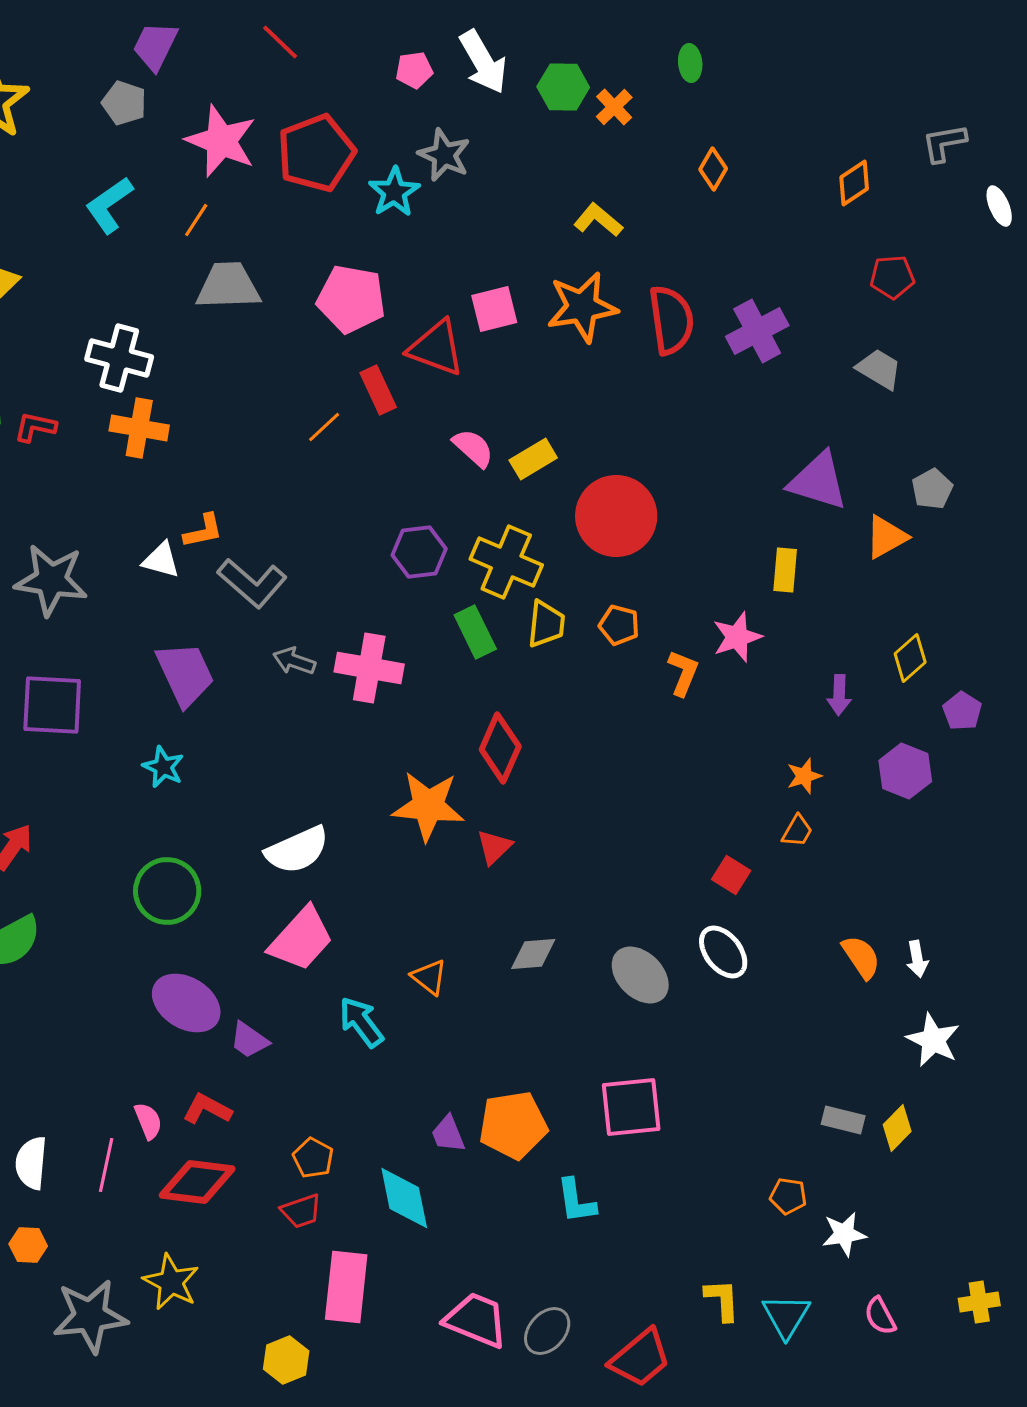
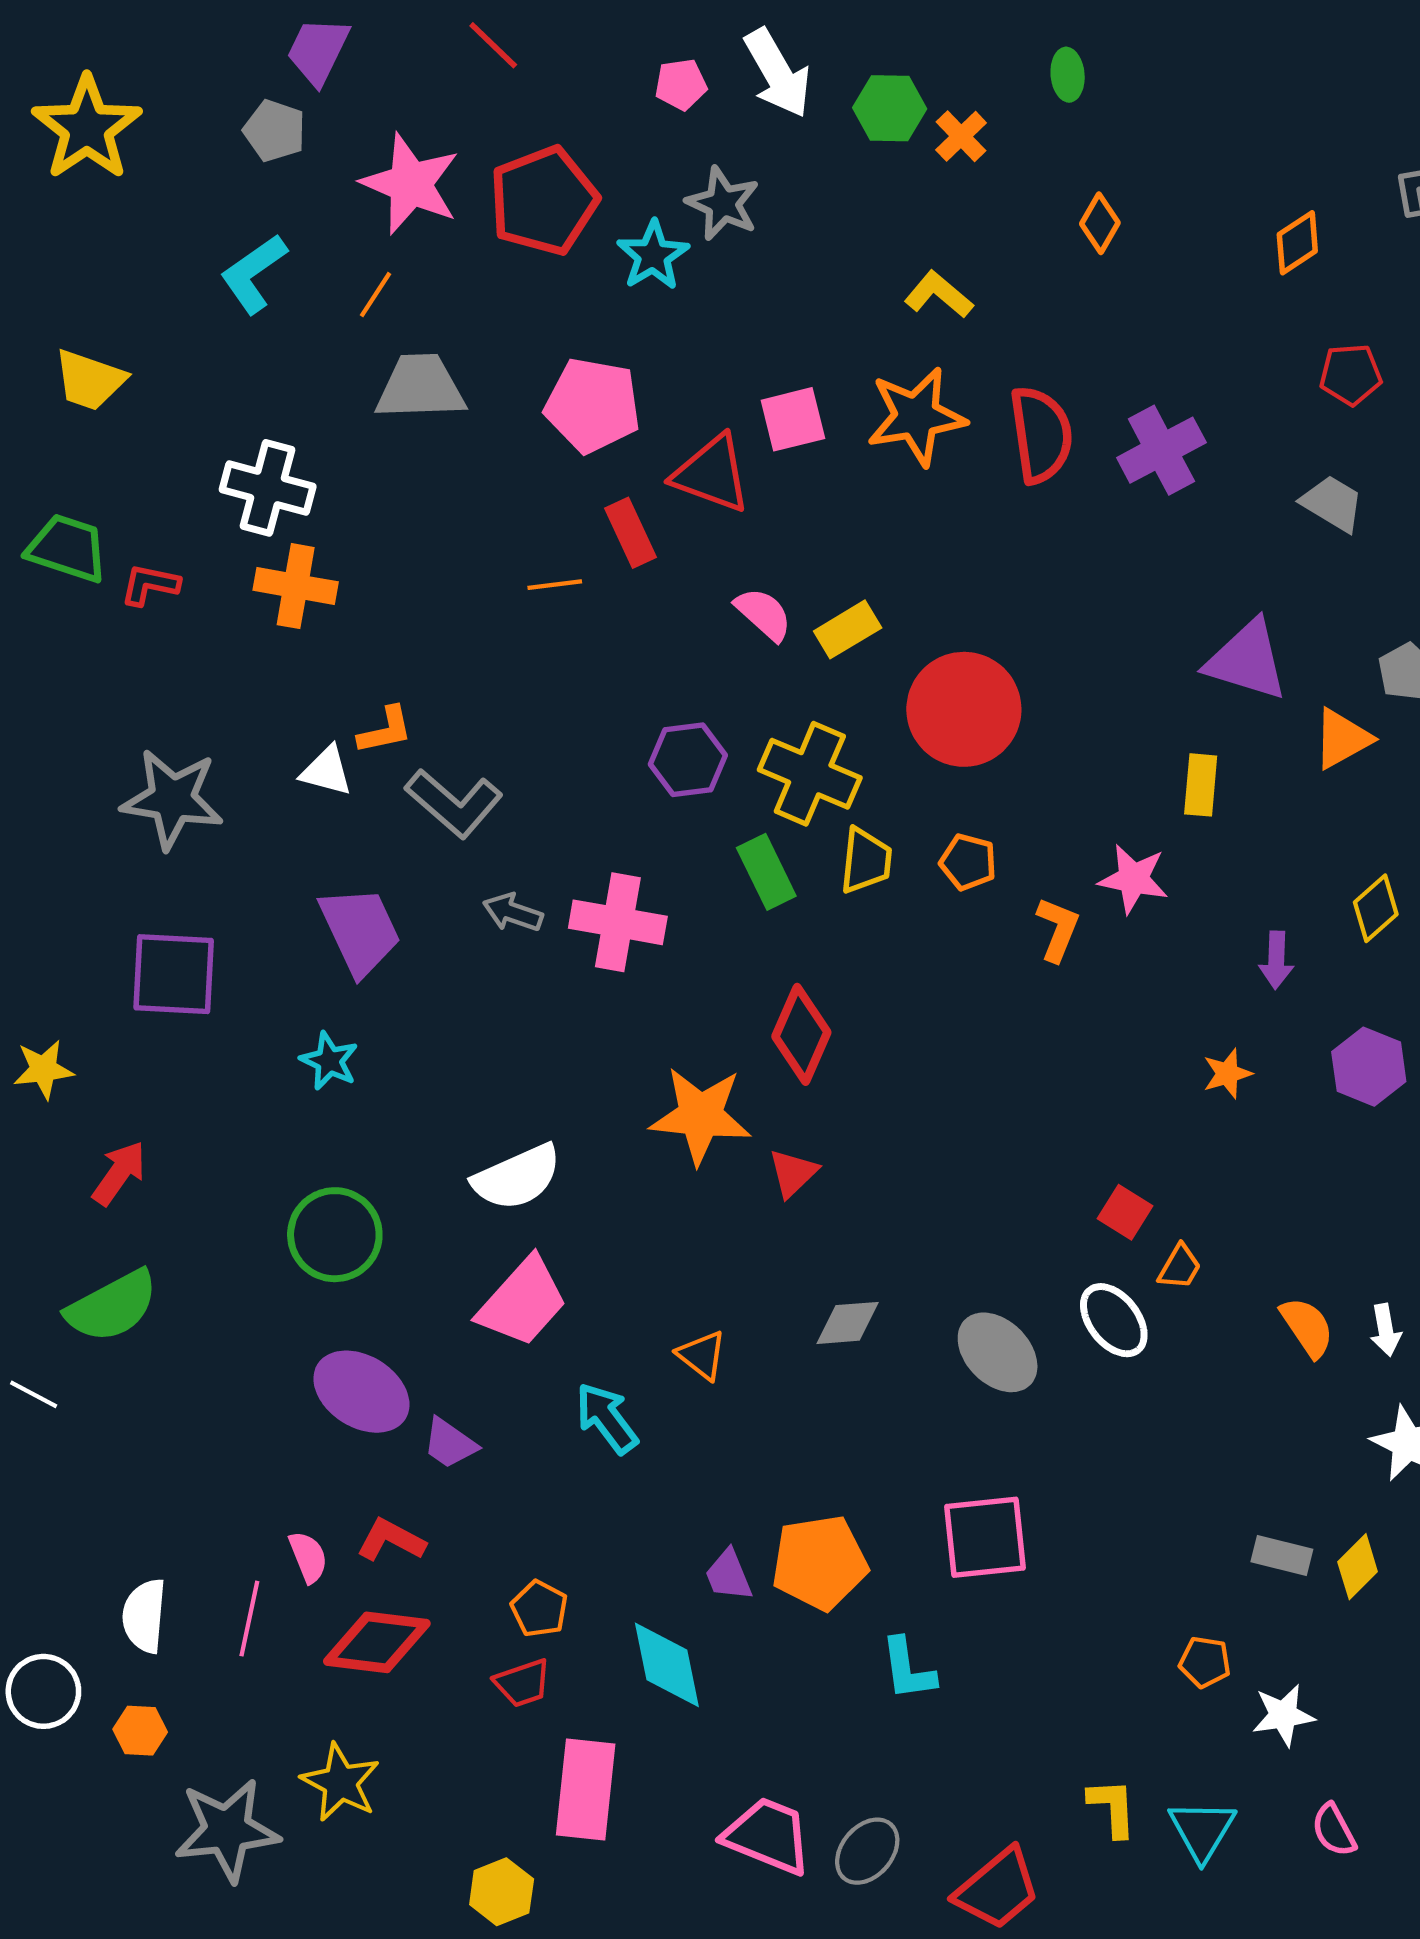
orange line: (324, 427) -> (555, 585), turned 36
pink star: (737, 637) -> (1133, 879), turned 30
orange trapezoid: (797, 831) -> (1180, 1267), moved

